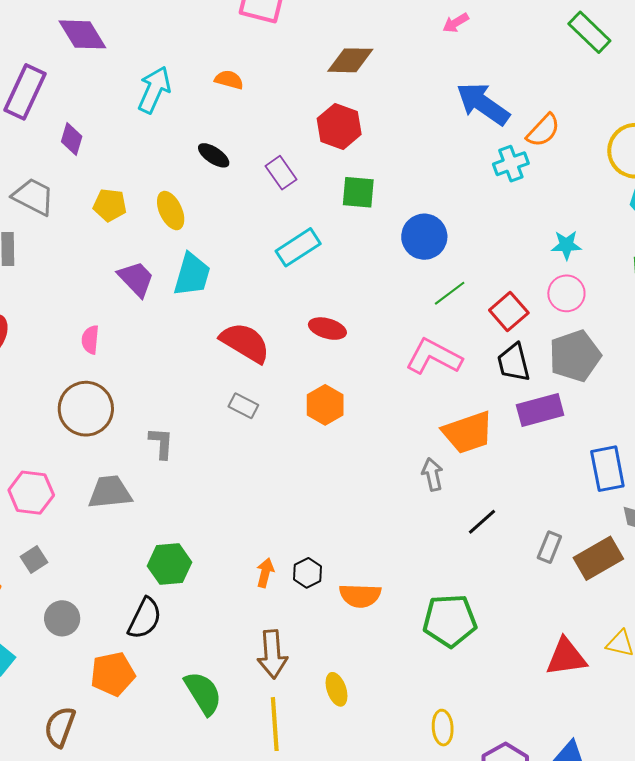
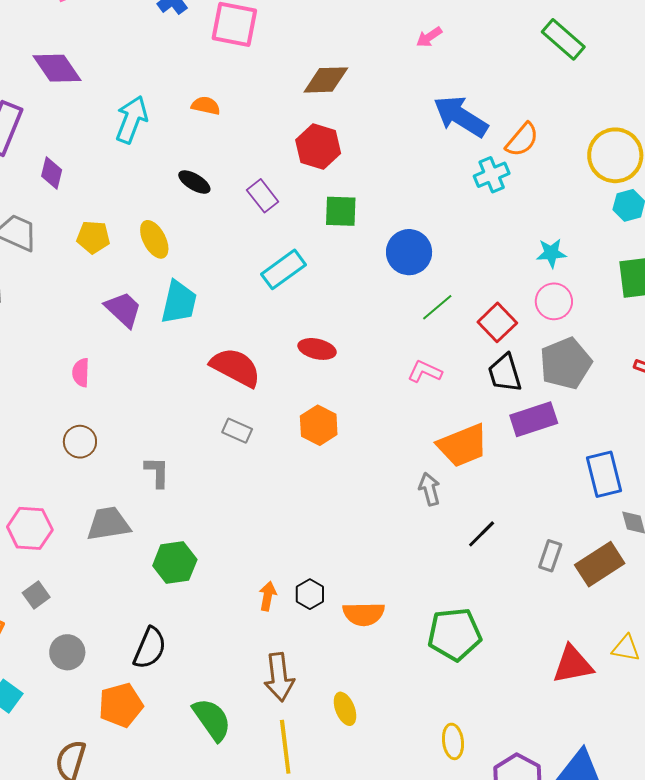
pink L-shape: (434, 357) -> (425, 372), size x0.6
brown circle: (86, 409) -> (80, 442), size x0.6
green hexagon: (170, 564) -> (175, 563), moved

